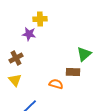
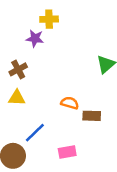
brown rectangle: (73, 72) -> (92, 116), moved
yellow triangle: (15, 80) -> (17, 98), turned -48

